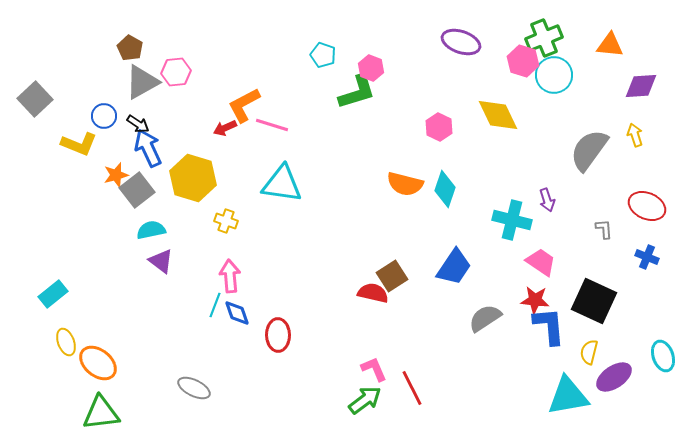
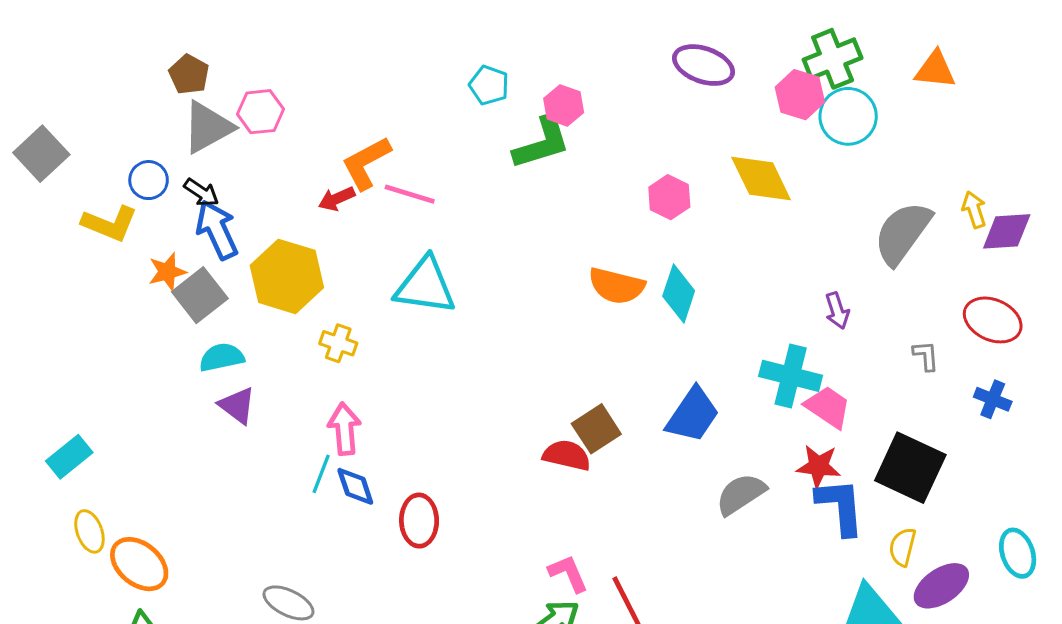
purple diamond: (641, 86) -> (1007, 231), moved
cyan cross: (512, 220) -> (791, 376), moved

